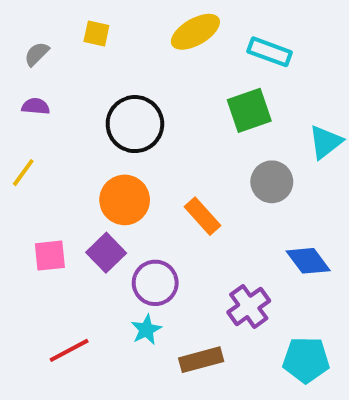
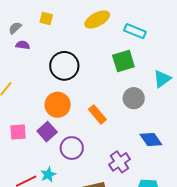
purple semicircle: (36, 106) -> (23, 45), moved
cyan star: (146, 330) -> (48, 175), moved

